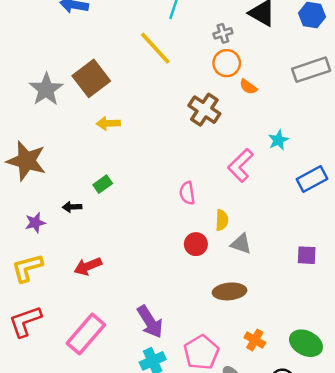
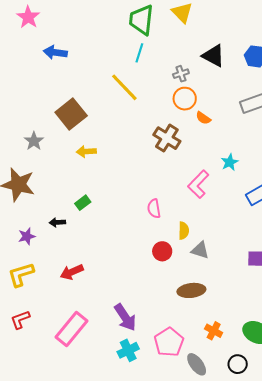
gray star: (46, 89) -> (34, 141), moved, size x0.7
red L-shape: (25, 321) -> (20, 320), size x0.7

